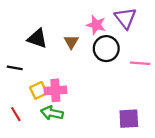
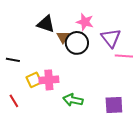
purple triangle: (125, 18) -> (111, 38), moved
black triangle: (37, 38) -> (46, 24), moved
black circle: (106, 49) -> (77, 43), moved
green arrow: (52, 113) -> (73, 100), moved

